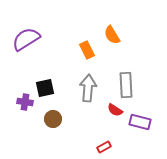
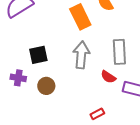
orange rectangle: (87, 50) -> (80, 17), size x1.4
purple cross: (25, 102) -> (18, 78), moved

